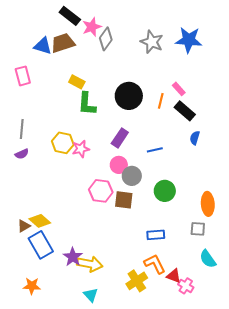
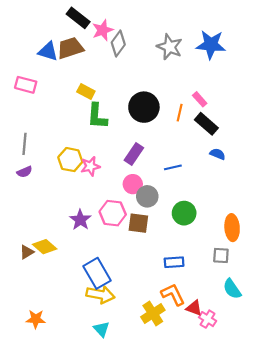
pink rectangle: (23, 76) -> (26, 85), turned -60
blue semicircle: (195, 138) -> (218, 154), turned 96
blue rectangle: (41, 245) -> (97, 273), moved
purple star: (73, 257) -> (80, 220), moved

